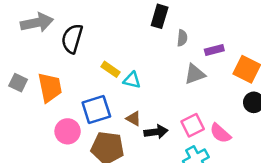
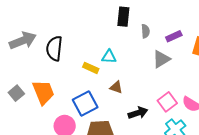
cyan triangle: (132, 80) -> (109, 57), moved
gray square: (18, 83) -> (16, 93), turned 35
brown triangle: (134, 119) -> (116, 87), moved

